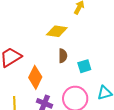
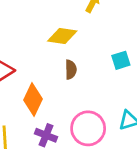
cyan square: (84, 66) -> (121, 60), moved

